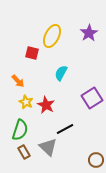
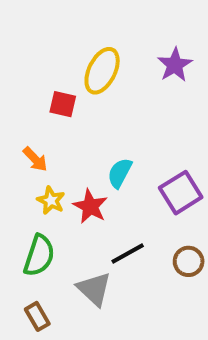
cyan semicircle: (61, 73) -> (120, 173), moved
brown rectangle: (24, 152) -> (37, 316), moved
brown circle: (96, 160) -> (189, 261), moved

